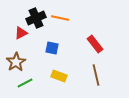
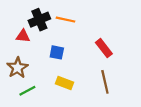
red triangle: (21, 33) -> (23, 36), turned 32

